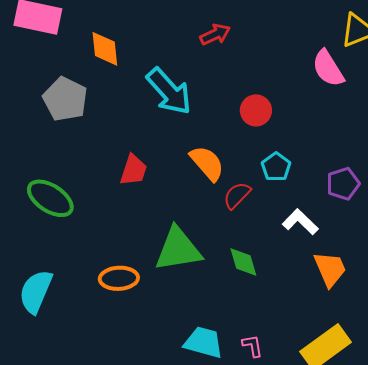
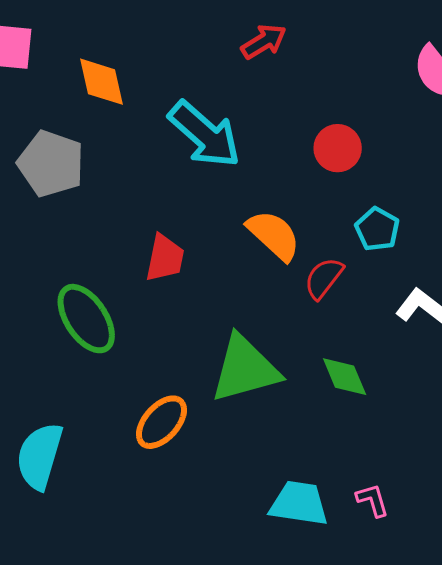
green ellipse: (50, 198) -> (86, 319), moved, turned 30
orange ellipse: (119, 278) -> (161, 422), turned -39

